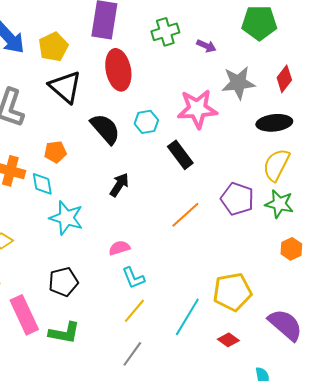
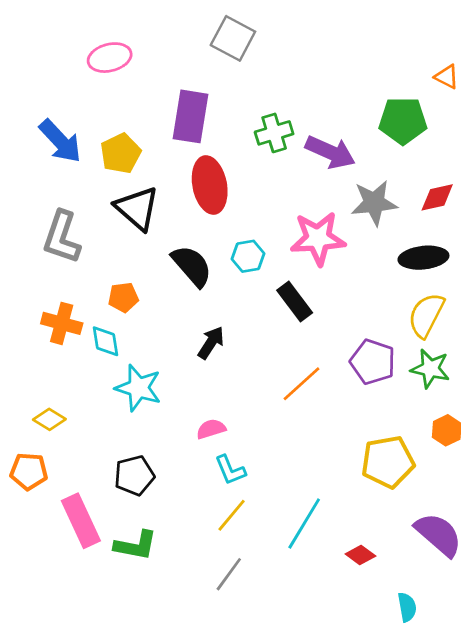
purple arrow: (206, 46) -> (330, 152), size x1.8
red diamond: (284, 79) -> (437, 197), turned 40
yellow pentagon: (232, 292) -> (388, 462), moved

